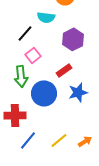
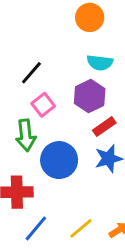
cyan semicircle: (46, 17) -> (100, 63), moved
purple hexagon: (73, 39) -> (90, 96), moved
red rectangle: (64, 70) -> (104, 127), moved

